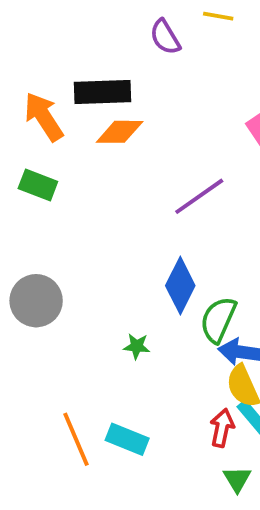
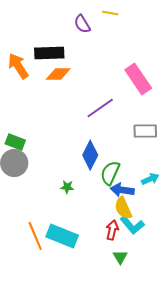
green rectangle: (38, 185) -> (15, 142), moved
cyan rectangle: (127, 439) -> (62, 236), size x1.4

